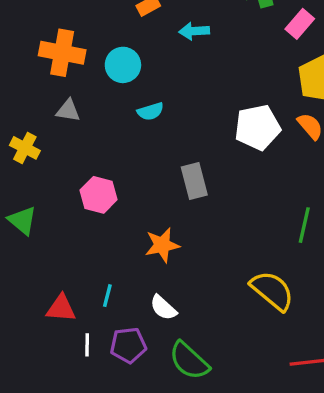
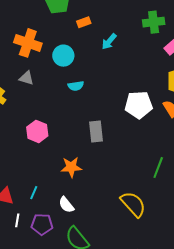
cyan arrow: (194, 31) -> (109, 41), turned -54

